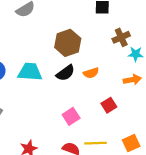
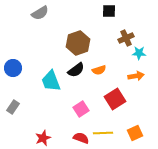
cyan trapezoid: (30, 72) -> (51, 81), moved, turned -115
red square: (109, 105) -> (115, 99), size x1.5

